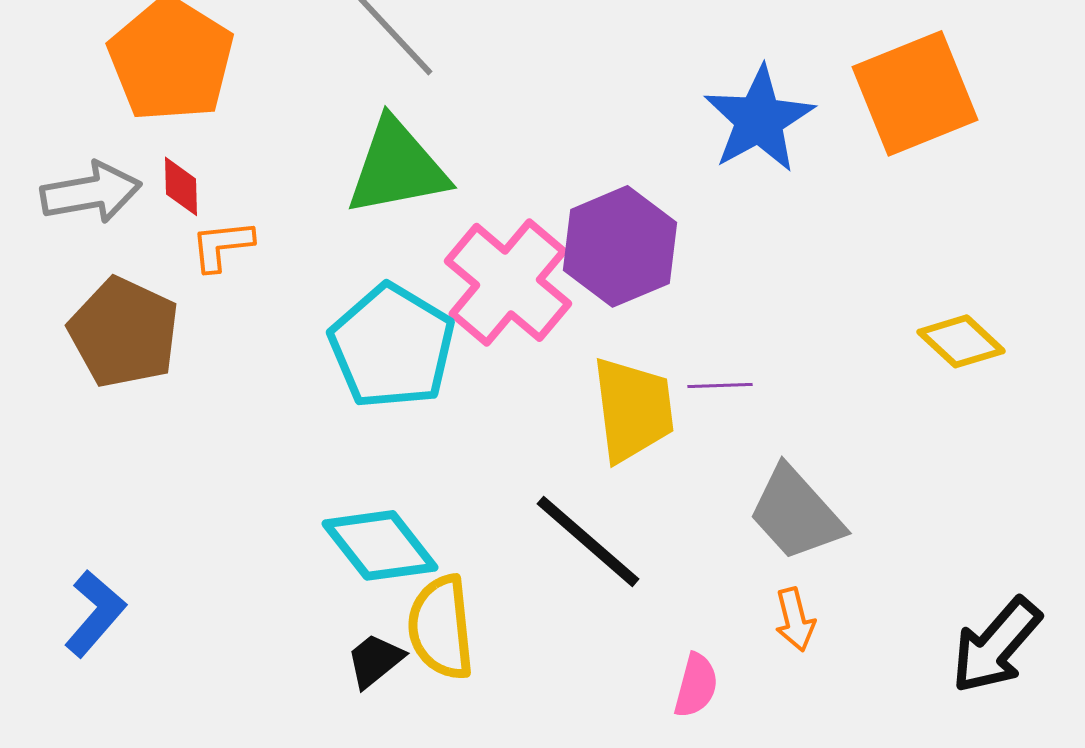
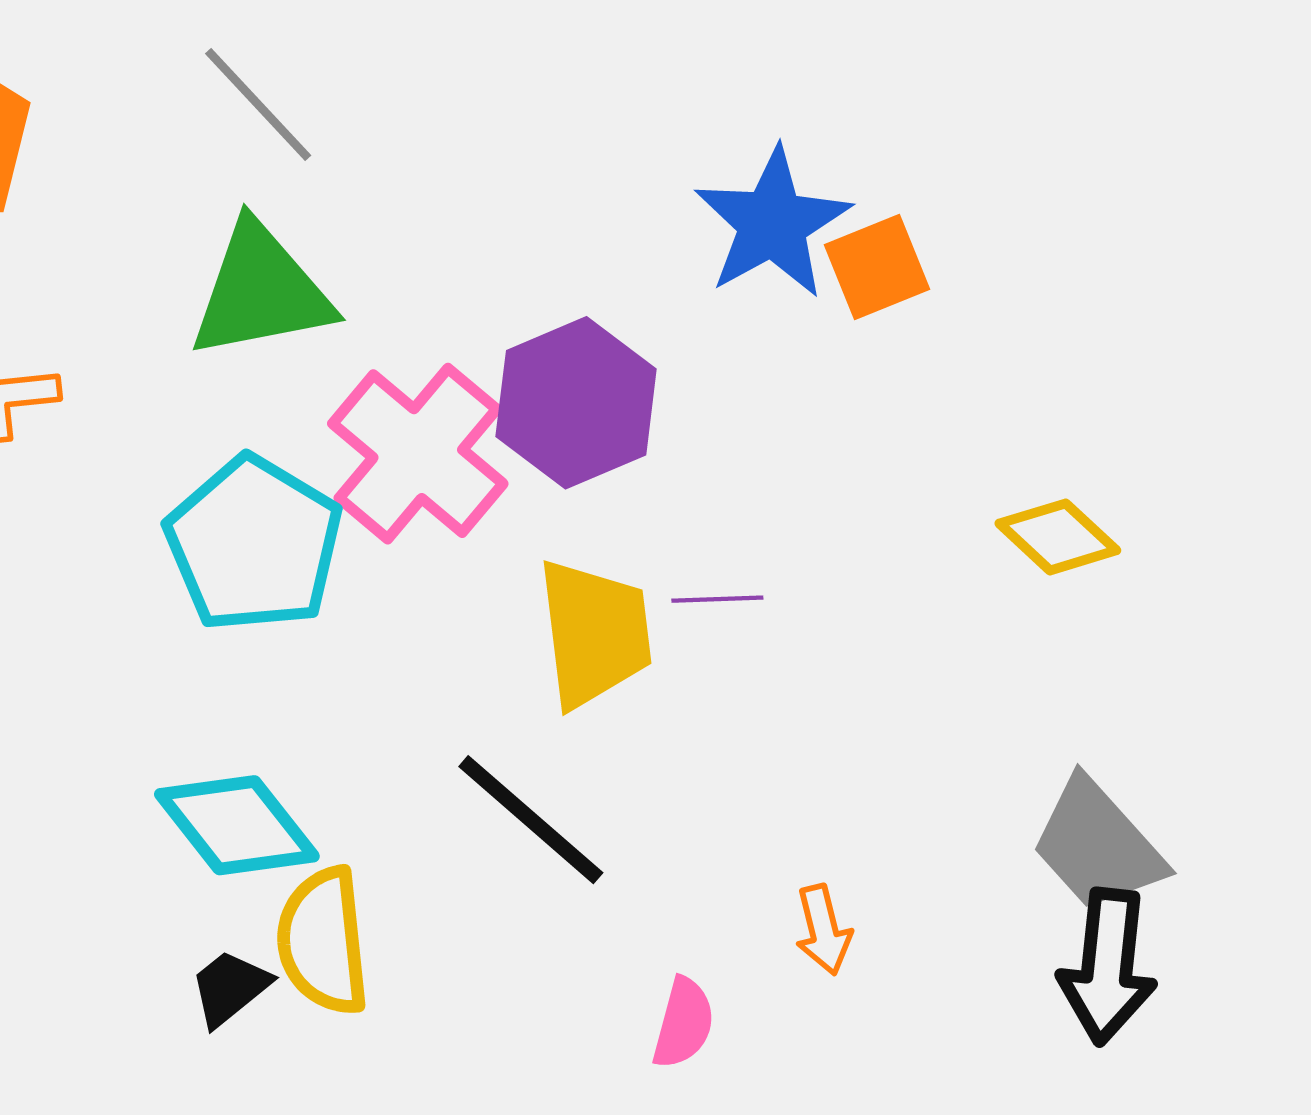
orange square: (915, 93) -> (877, 267), moved, size x0.6
gray trapezoid: (796, 513) -> (1098, 845), moved
black arrow: (996, 645) -> (1107, 967), turned -35

